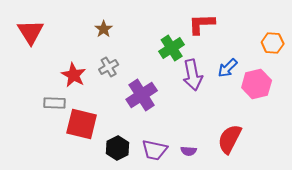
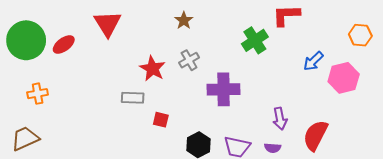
purple arrow: (193, 75) -> (280, 119), moved, size x0.7
purple cross: (142, 95) -> (224, 89), turned 32
red square: (82, 124) -> (161, 120), size x0.5

